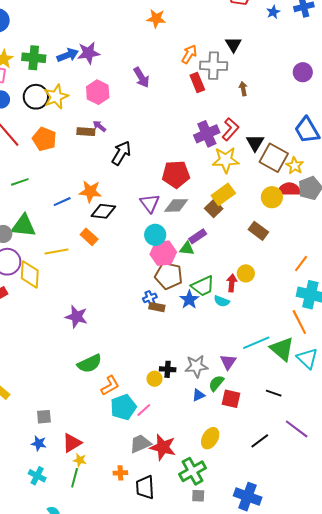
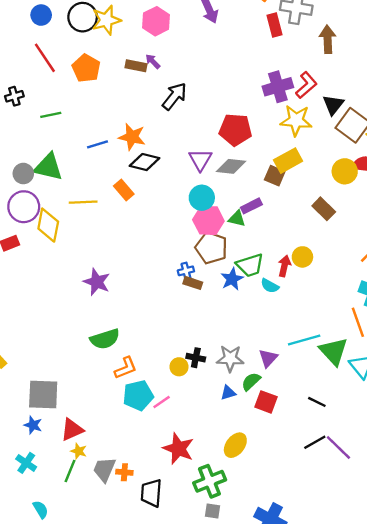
brown arrow: (243, 89) -> (328, 39), size x1.6
brown square: (214, 208) -> (275, 176), turned -30
gray square: (44, 417) -> (43, 395), size x1.8
black line: (260, 441) -> (315, 442), moved
gray trapezoid: (140, 444) -> (104, 469), moved, turned -50

